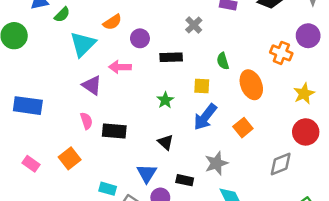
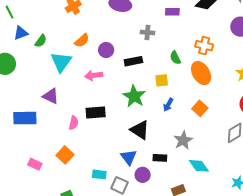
gray cross: (194, 25) -> (147, 33), turned -32
orange cross: (281, 53) -> (204, 46), moved
purple triangle: (92, 85) -> (51, 96), moved
green star: (165, 100) -> (134, 96), size x1.6
blue arrow: (205, 117) -> (168, 105), size x0.6
pink semicircle: (86, 121) -> (74, 123), turned 40
black rectangle: (114, 131) -> (96, 112), moved
black triangle: (166, 142) -> (140, 130), size x1.5

